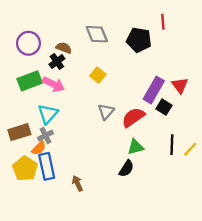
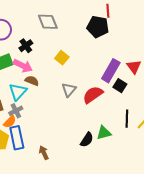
red line: (163, 22) -> (108, 11), moved
gray diamond: (97, 34) -> (48, 22), moved
brown semicircle: (64, 48) -> (32, 81), moved
green triangle: (136, 147) -> (104, 133), moved

